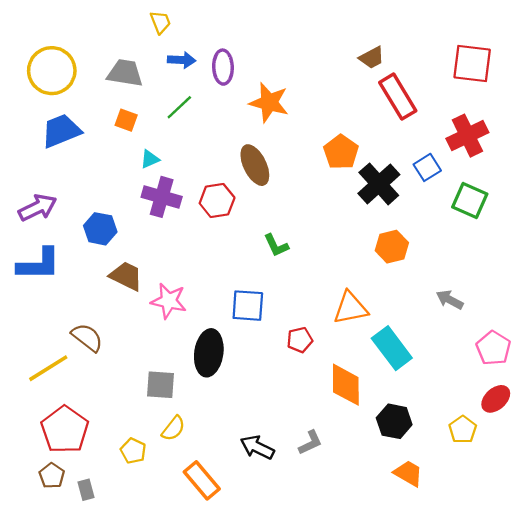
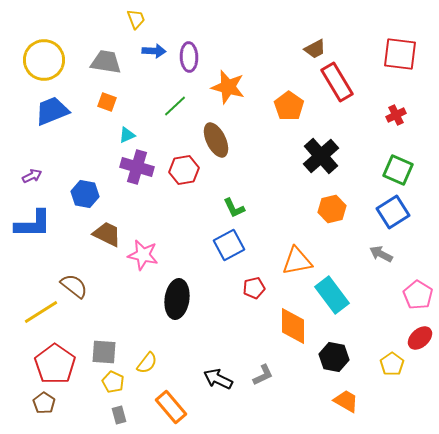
green line: (179, 107) -> (175, 106), moved
red cross: (467, 136) -> (396, 115), size x0.6
orange pentagon: (341, 152) -> (289, 106), moved
blue square: (427, 167) -> (393, 212), moved, size x1.4
purple arrow: (38, 208) -> (32, 176), size x0.6
blue square: (248, 306) -> (229, 245), moved, turned -32
gray square: (160, 385) -> (104, 352), moved
gray rectangle: (86, 490) -> (119, 415), moved

